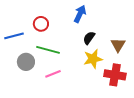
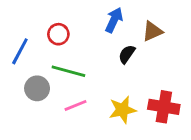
blue line: (14, 36) -> (20, 51), turned -48
brown triangle: (118, 45) -> (152, 31), moved, turned 35
yellow star: (93, 59) -> (123, 110), moved

